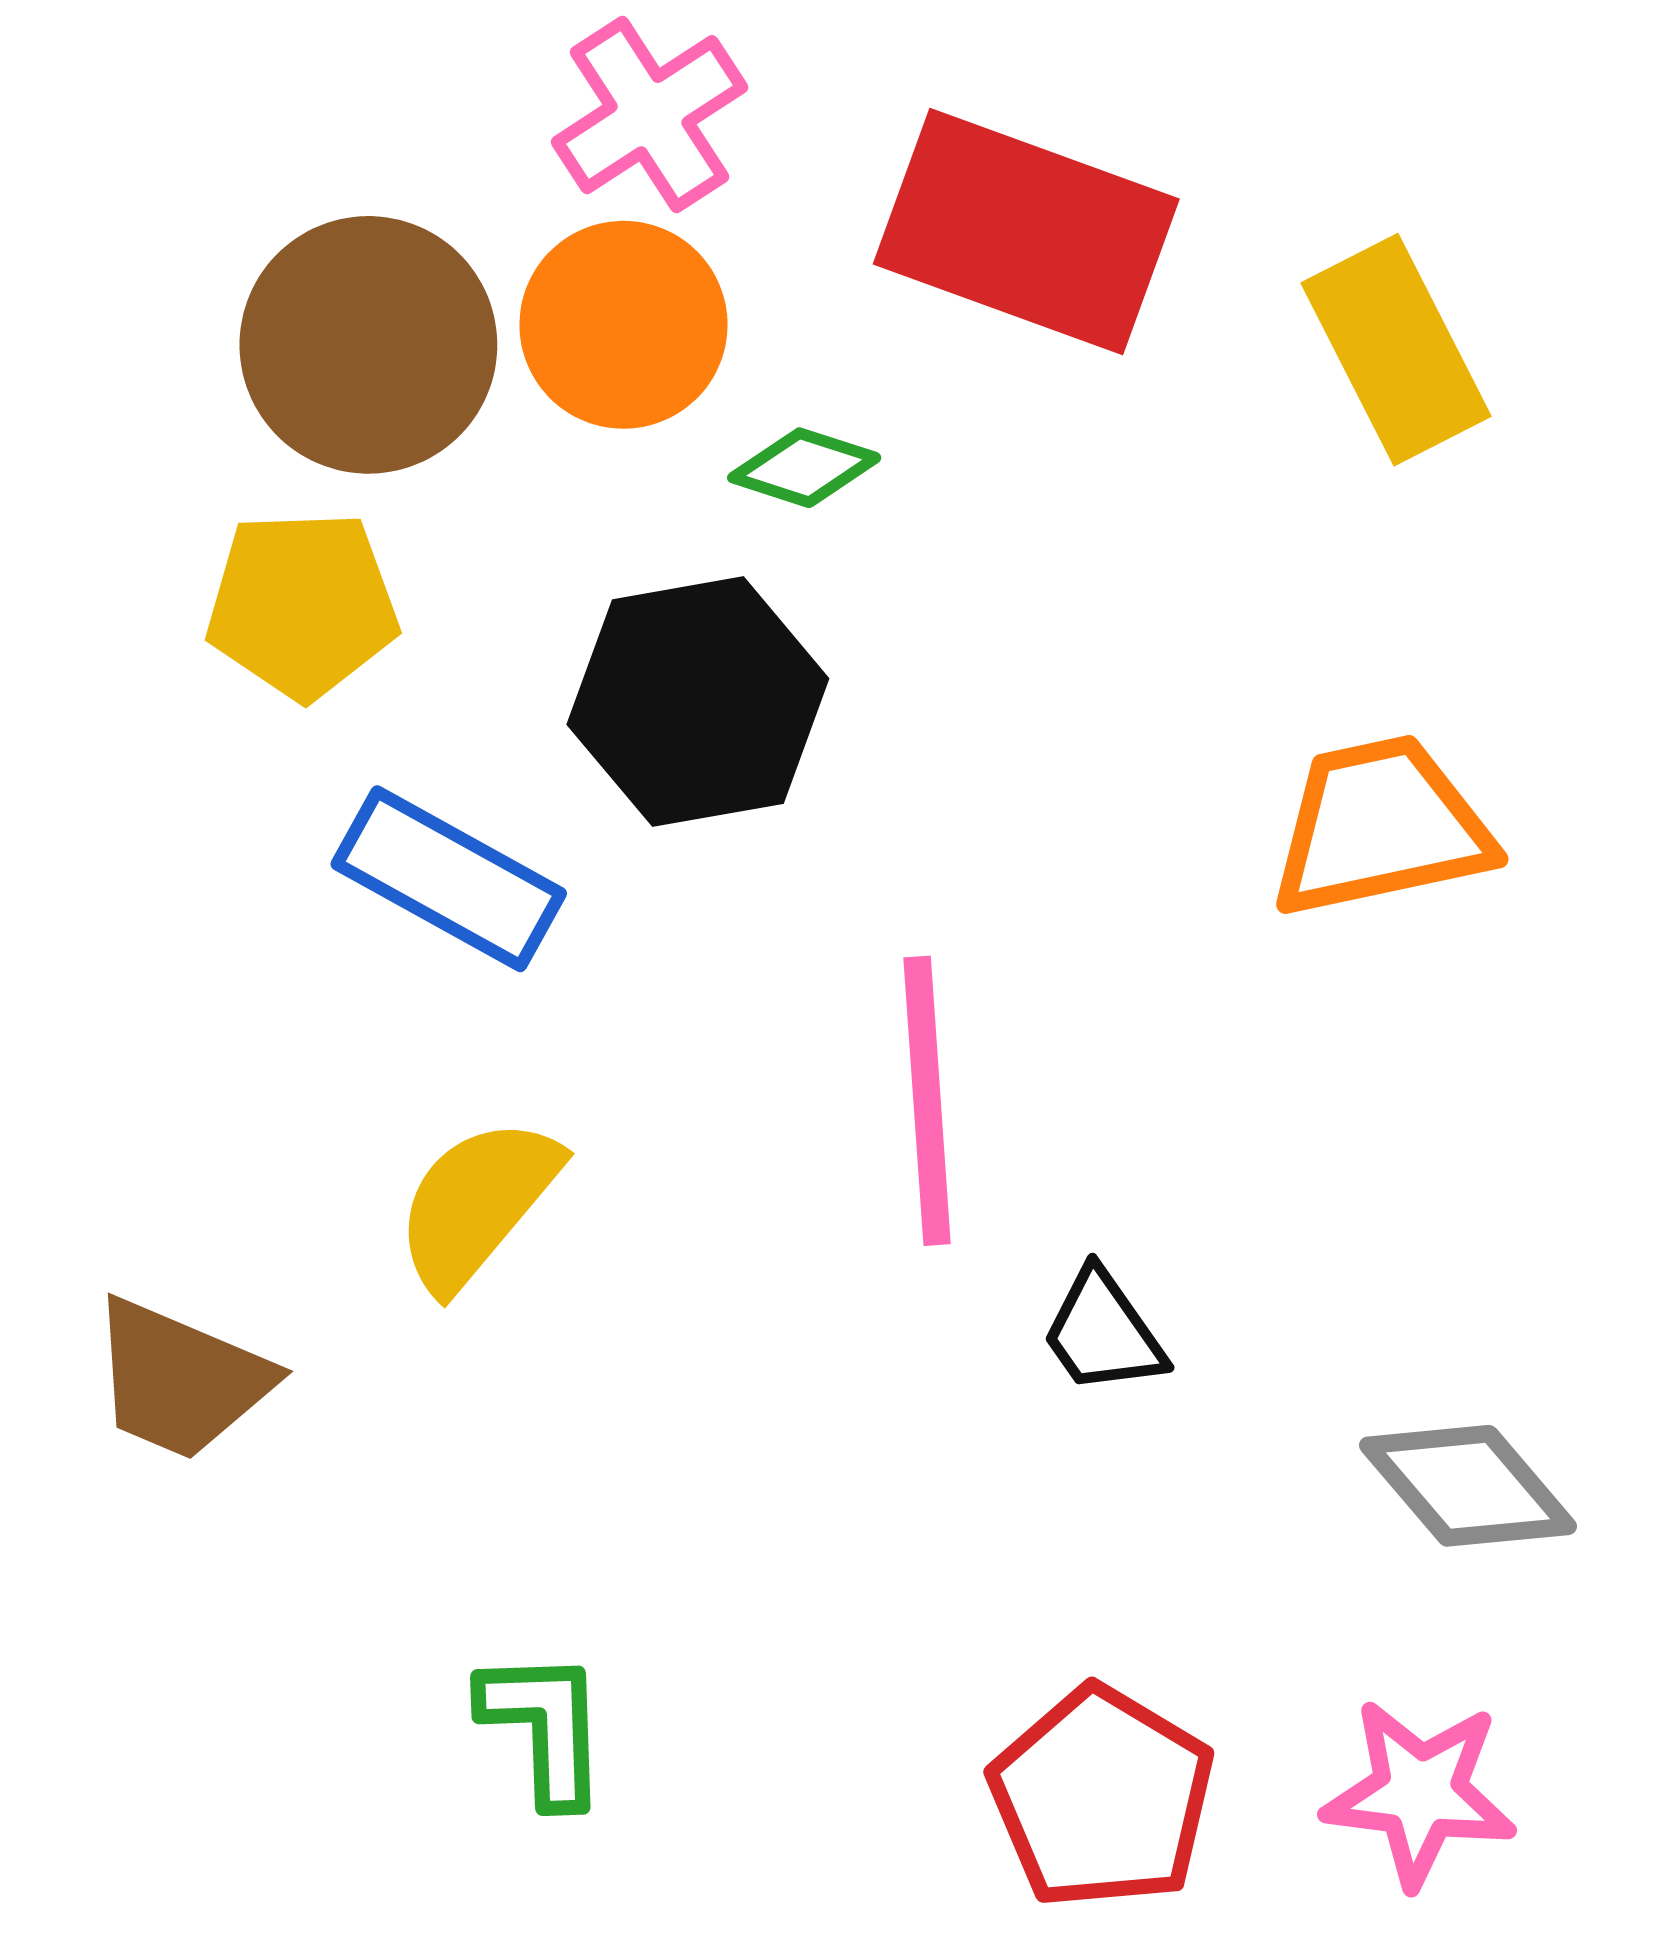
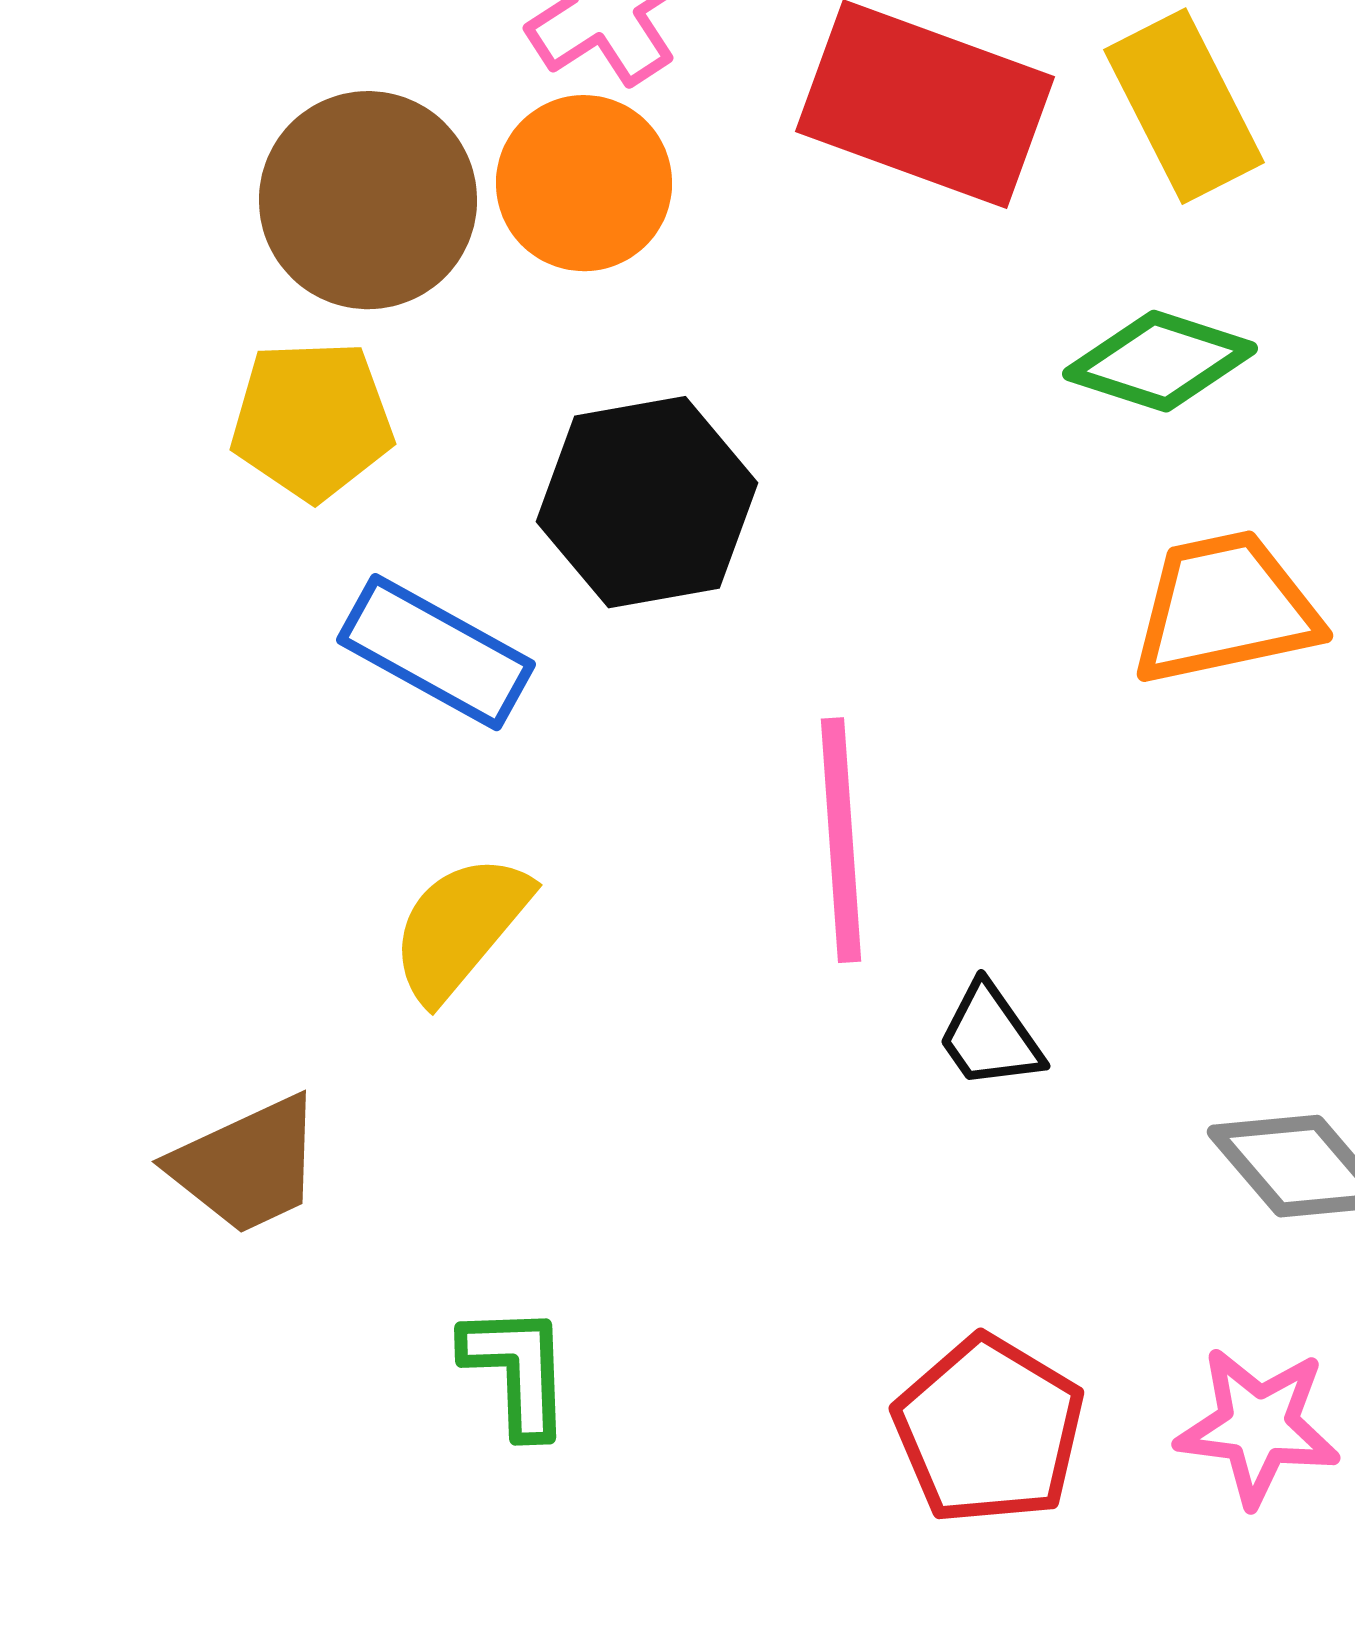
yellow rectangle: (1396, 350) -> (1184, 106), moved
green diamond: (804, 468) -> (1160, 361), moved, size x1.5
brown trapezoid: (181, 1380) -> (247, 1165), moved, turned -48

